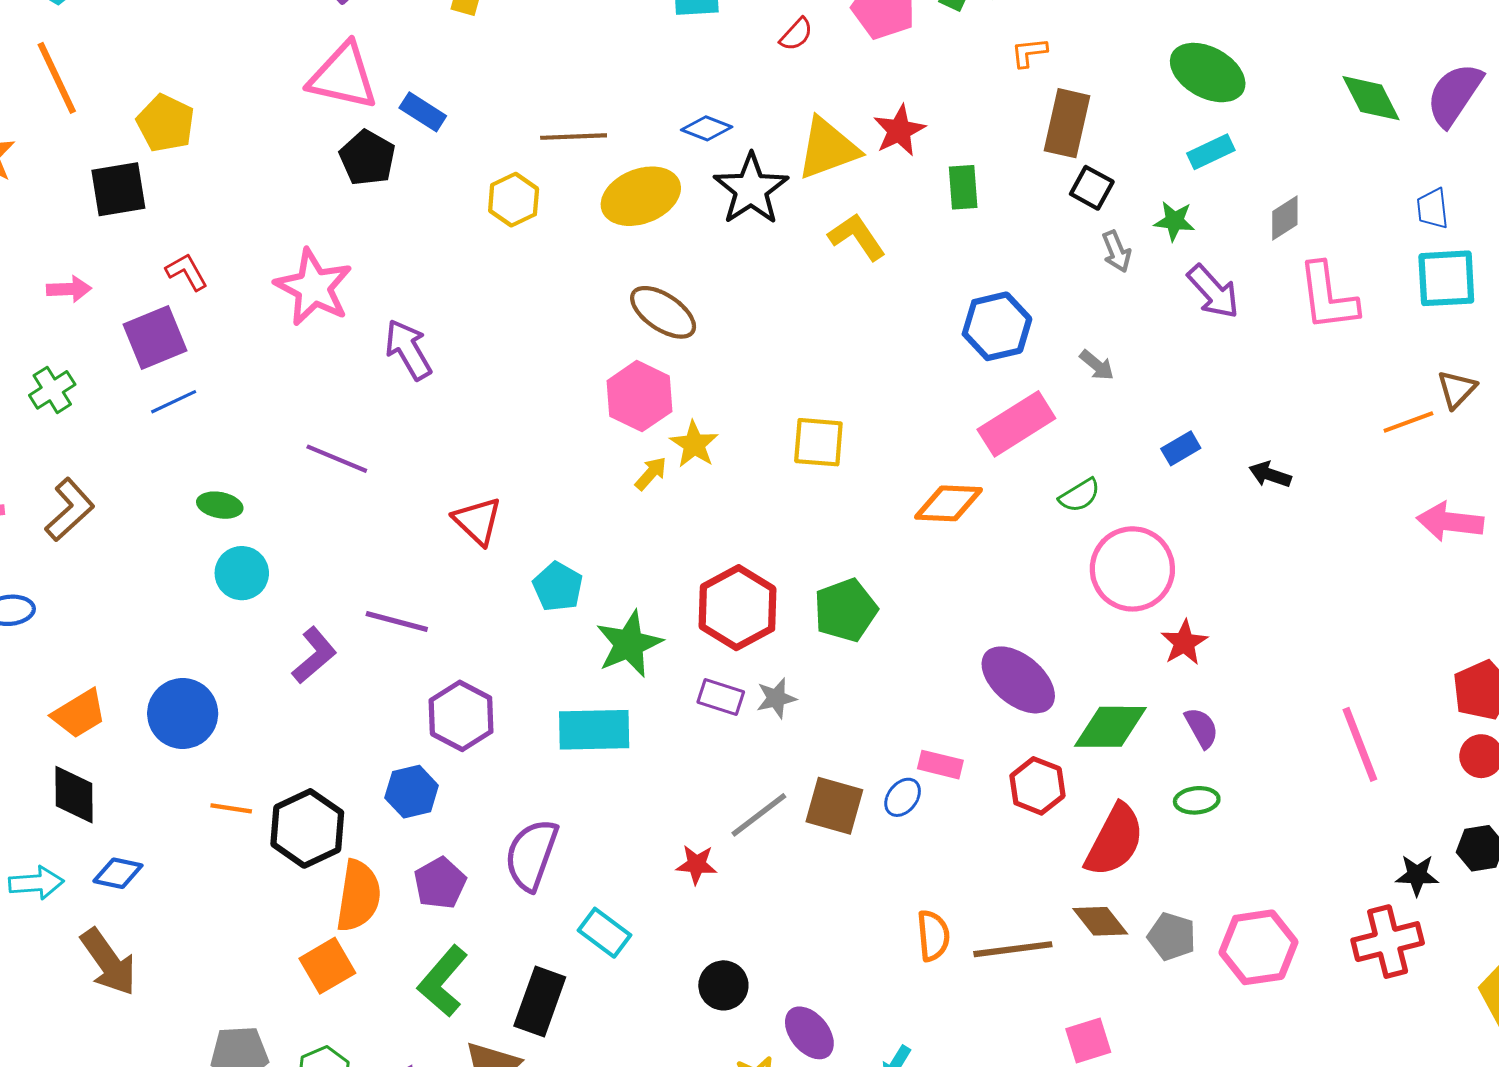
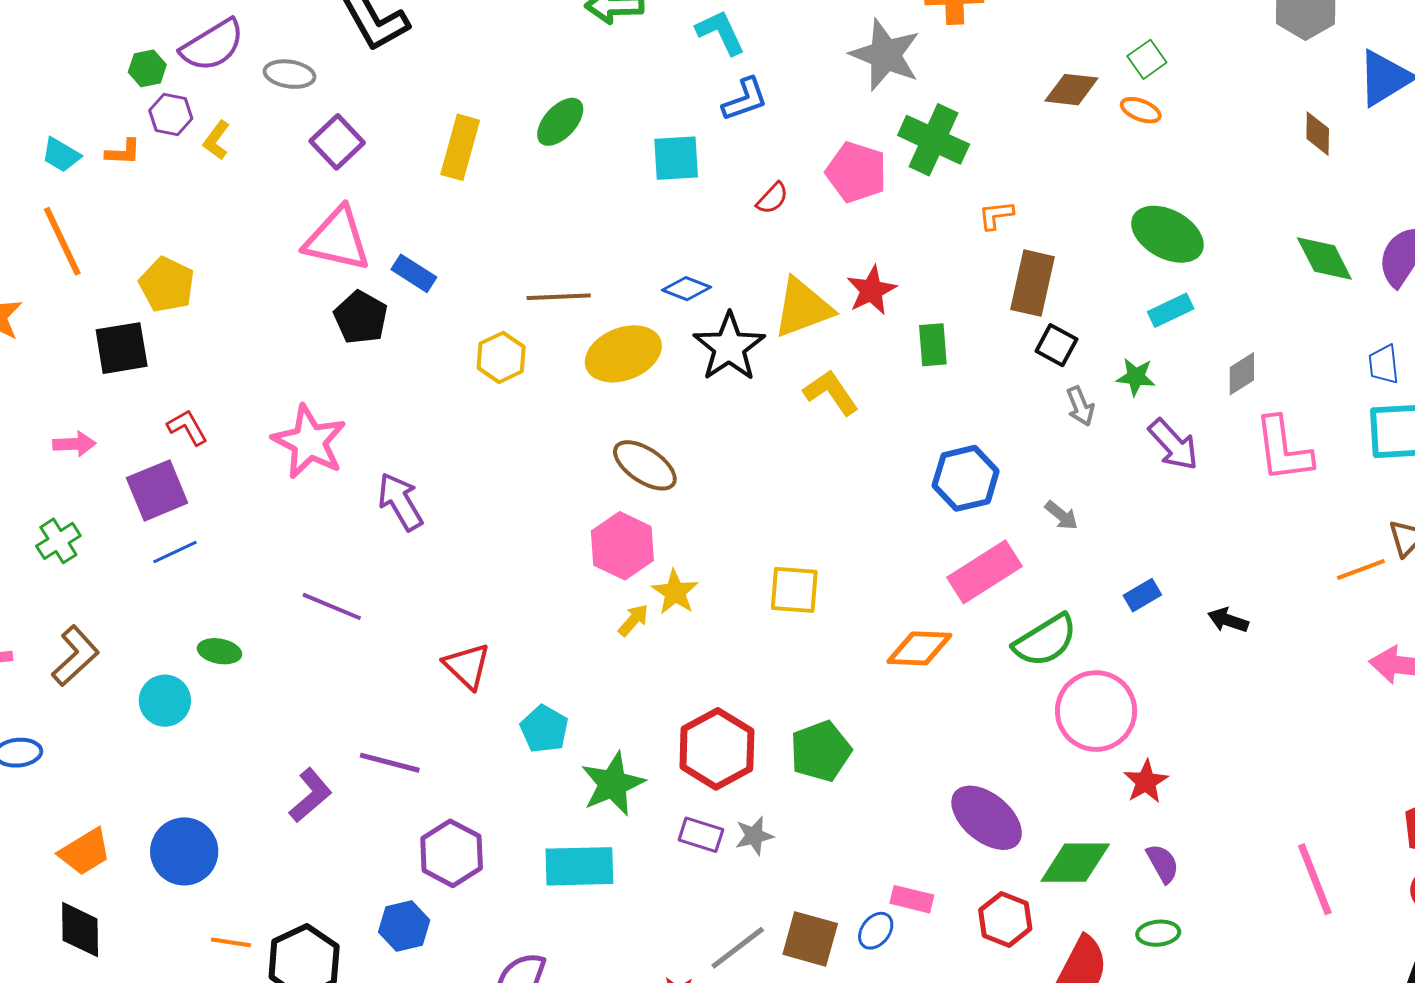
green semicircle: (1080, 495) -> (1045, 640), size x1.6
cyan circle: (242, 573) -> (165, 701), moved

